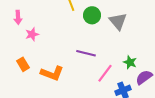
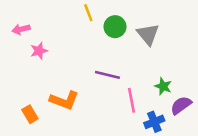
pink arrow: (18, 17) -> (21, 29), turned 80
orange rectangle: (23, 64) -> (30, 114), moved
pink line: (105, 73) -> (131, 100), turned -48

